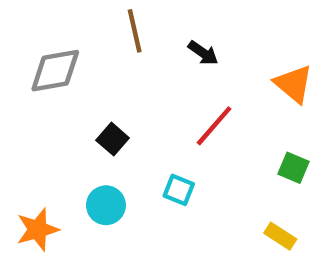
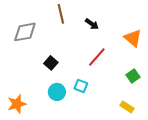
green square: (294, 168) -> (133, 76), turned 32
cyan circle: (106, 205) -> (57, 92), moved

